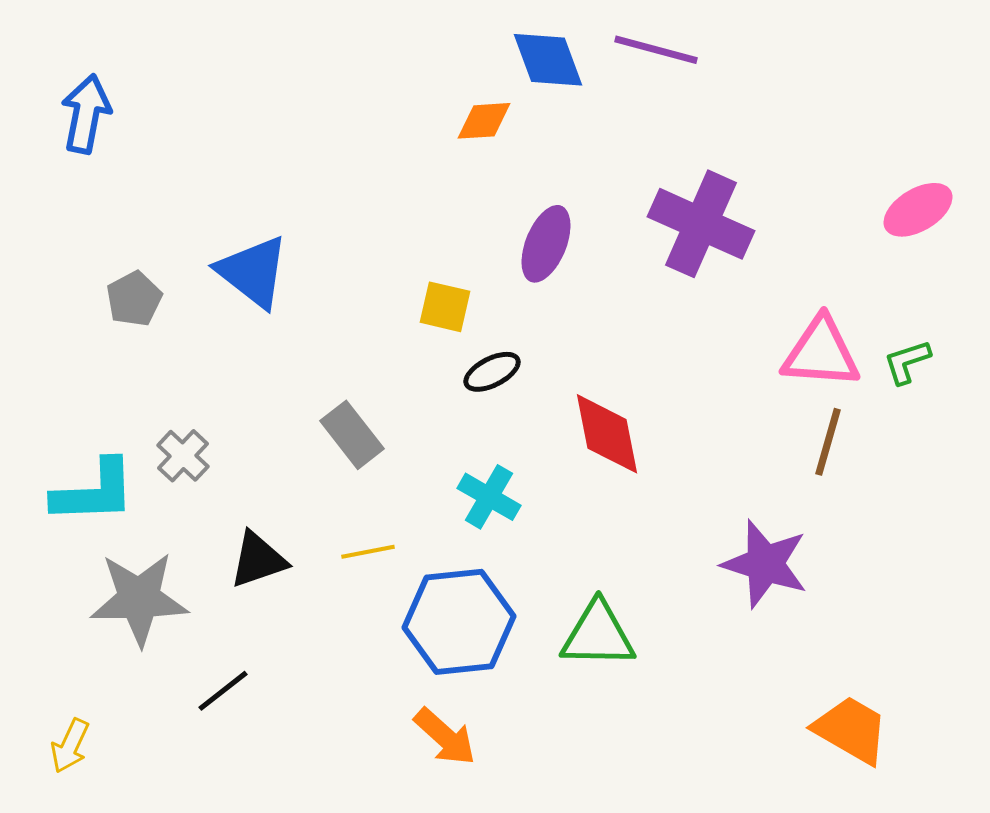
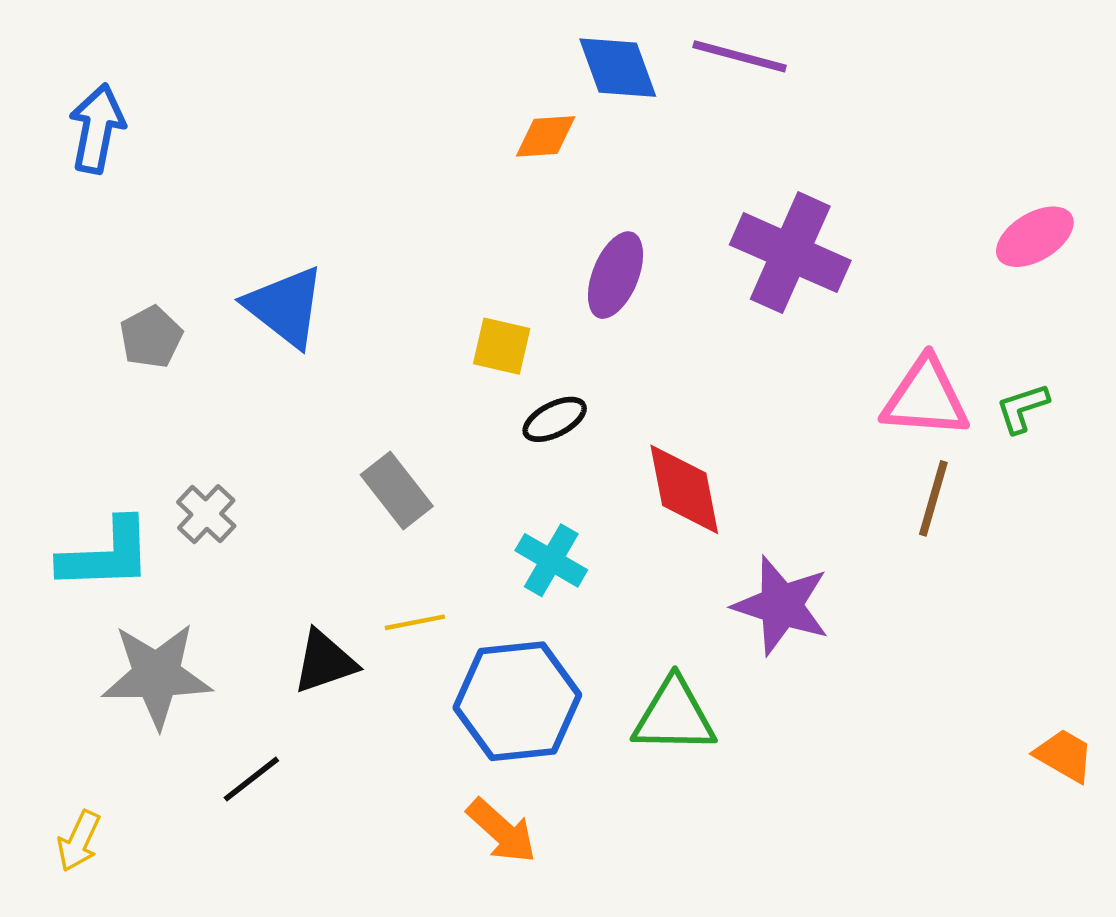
black triangle: (258, 560) -> (325, 662), moved
purple star: (765, 564) -> (781, 605), moved
orange trapezoid: (851, 730) -> (1064, 755), moved, size x0.7

